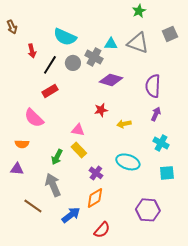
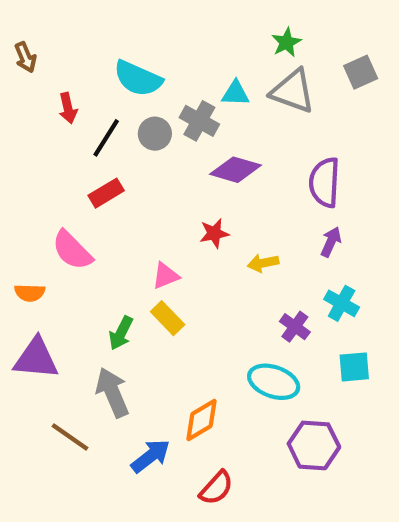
green star: (139, 11) -> (286, 42), moved
pink triangle: (78, 130) -> (165, 276), turned -32
orange semicircle: (22, 144) -> (30, 293), moved
cyan ellipse: (128, 162) -> (274, 382), moved
purple triangle: (17, 169) -> (36, 358), size x1.6
purple cross: (96, 173) -> (295, 327), moved

